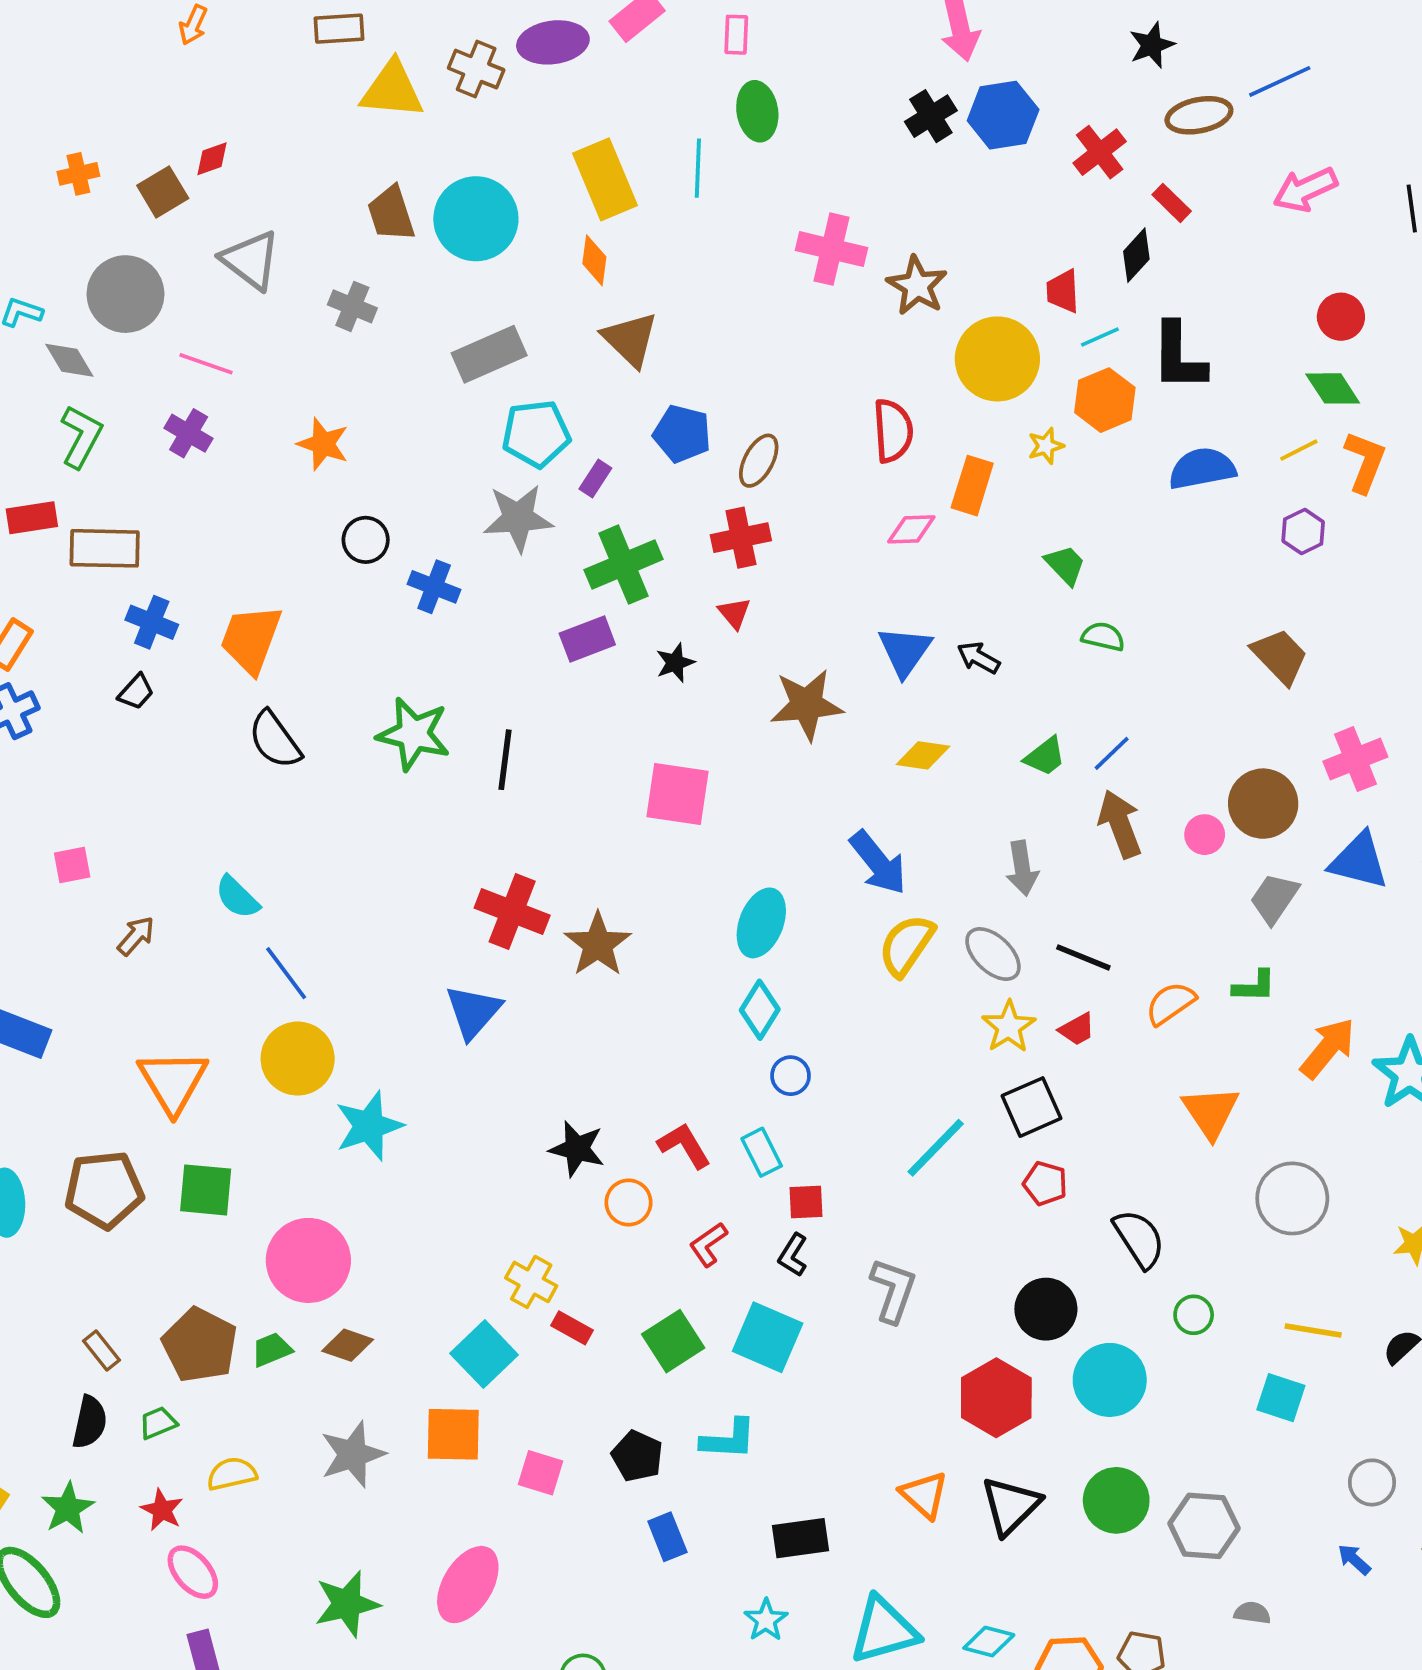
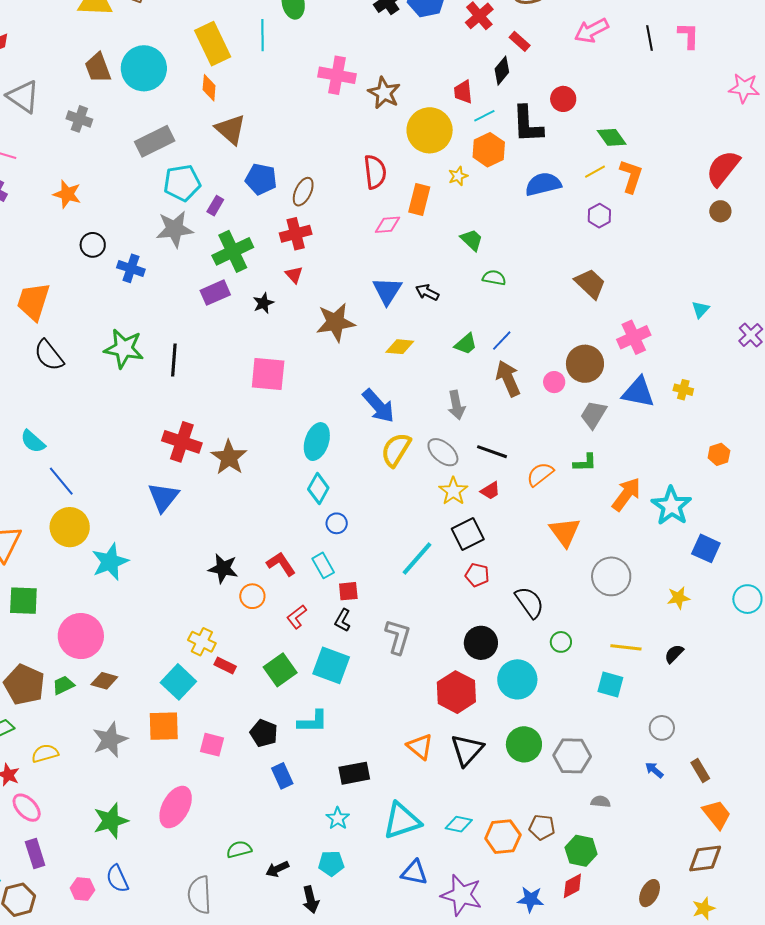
red circle: (1341, 317) -> (563, 99), moved

